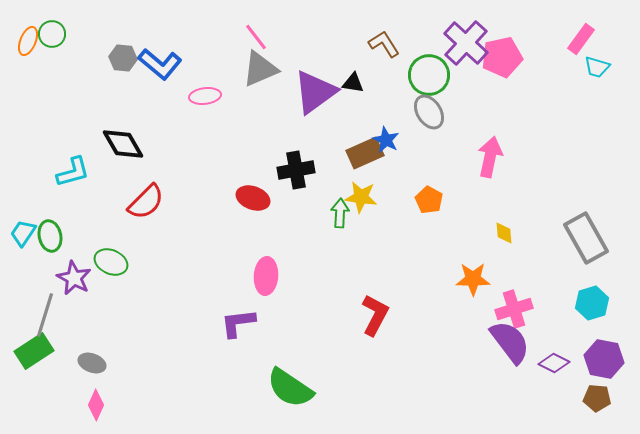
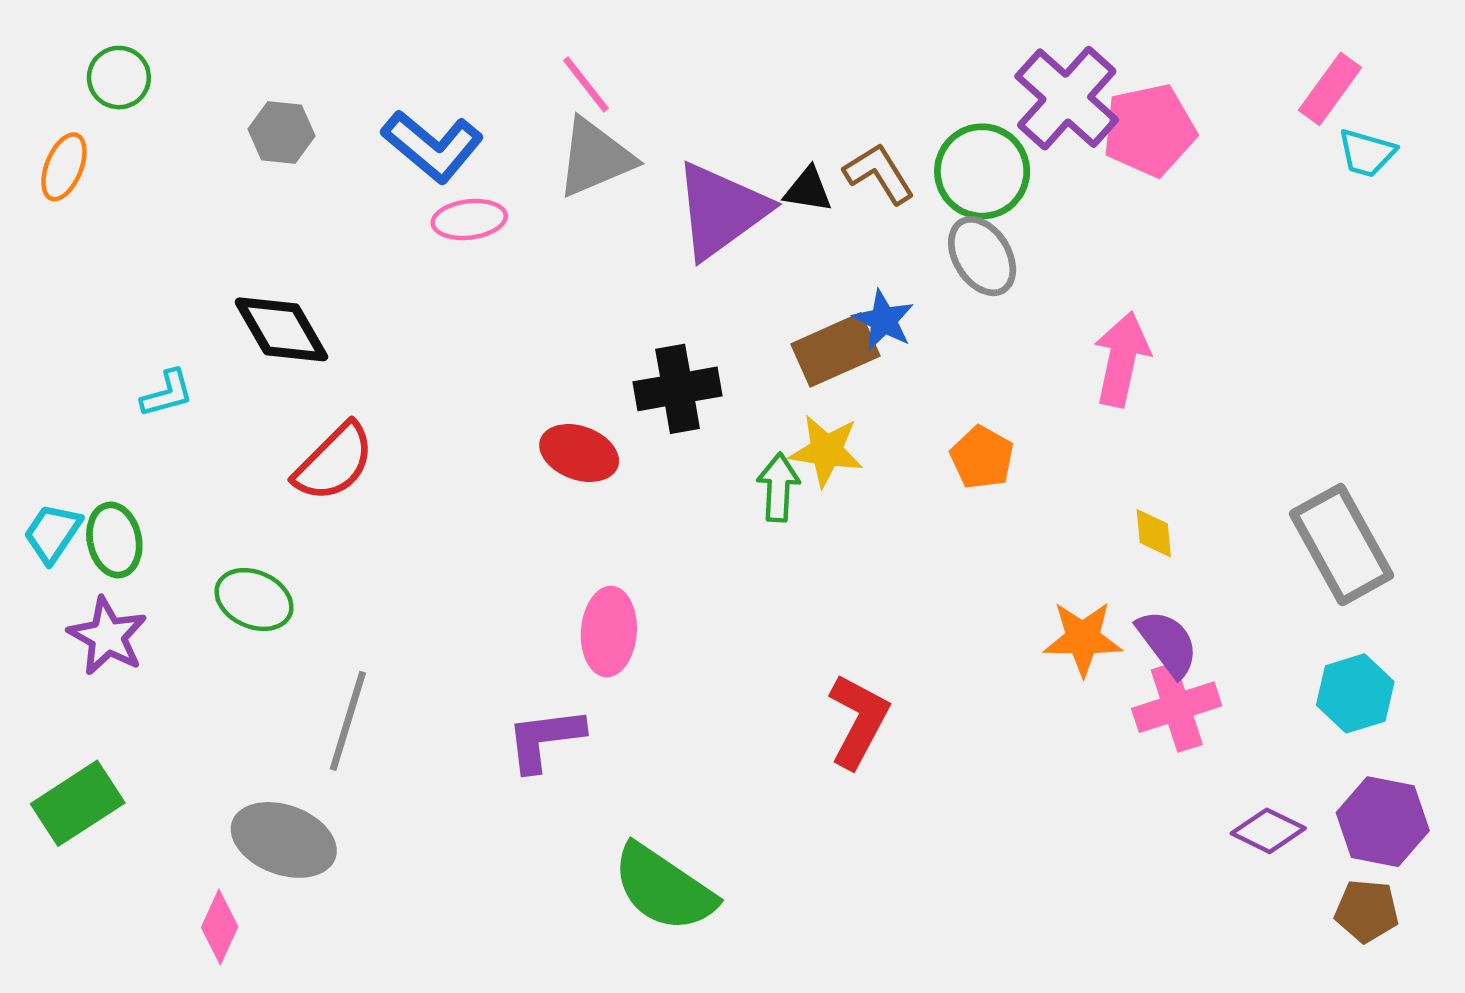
orange ellipse: (28, 41) -> (64, 167), moved
brown L-shape: (384, 44) -> (879, 174), moved
blue L-shape: (160, 64) -> (433, 146), moved
cyan L-shape: (73, 172) -> (167, 393), size x0.7
purple star: (74, 278) -> (107, 636), moved
gray line: (45, 315) -> (348, 721), moved
purple semicircle: (510, 342) -> (1168, 643), moved, size x0.7
gray ellipse: (92, 363) -> (284, 840), moved, size x1.6

